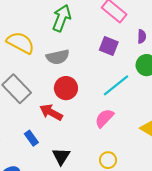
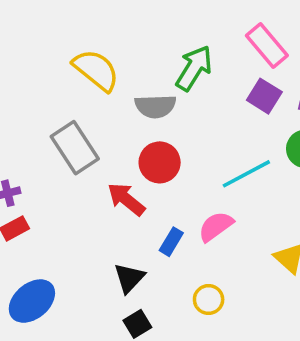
green arrow: (62, 18) -> (194, 68), moved
purple square: (109, 46) -> (264, 96), moved
blue rectangle: (31, 138) -> (171, 242), moved, turned 56

